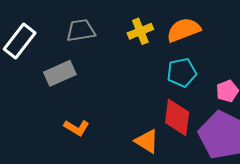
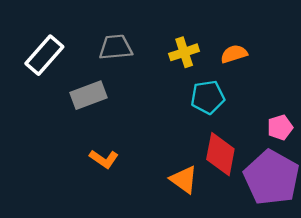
orange semicircle: (184, 30) -> (234, 54), size x0.7
cyan pentagon: (182, 72) -> (208, 97), moved

